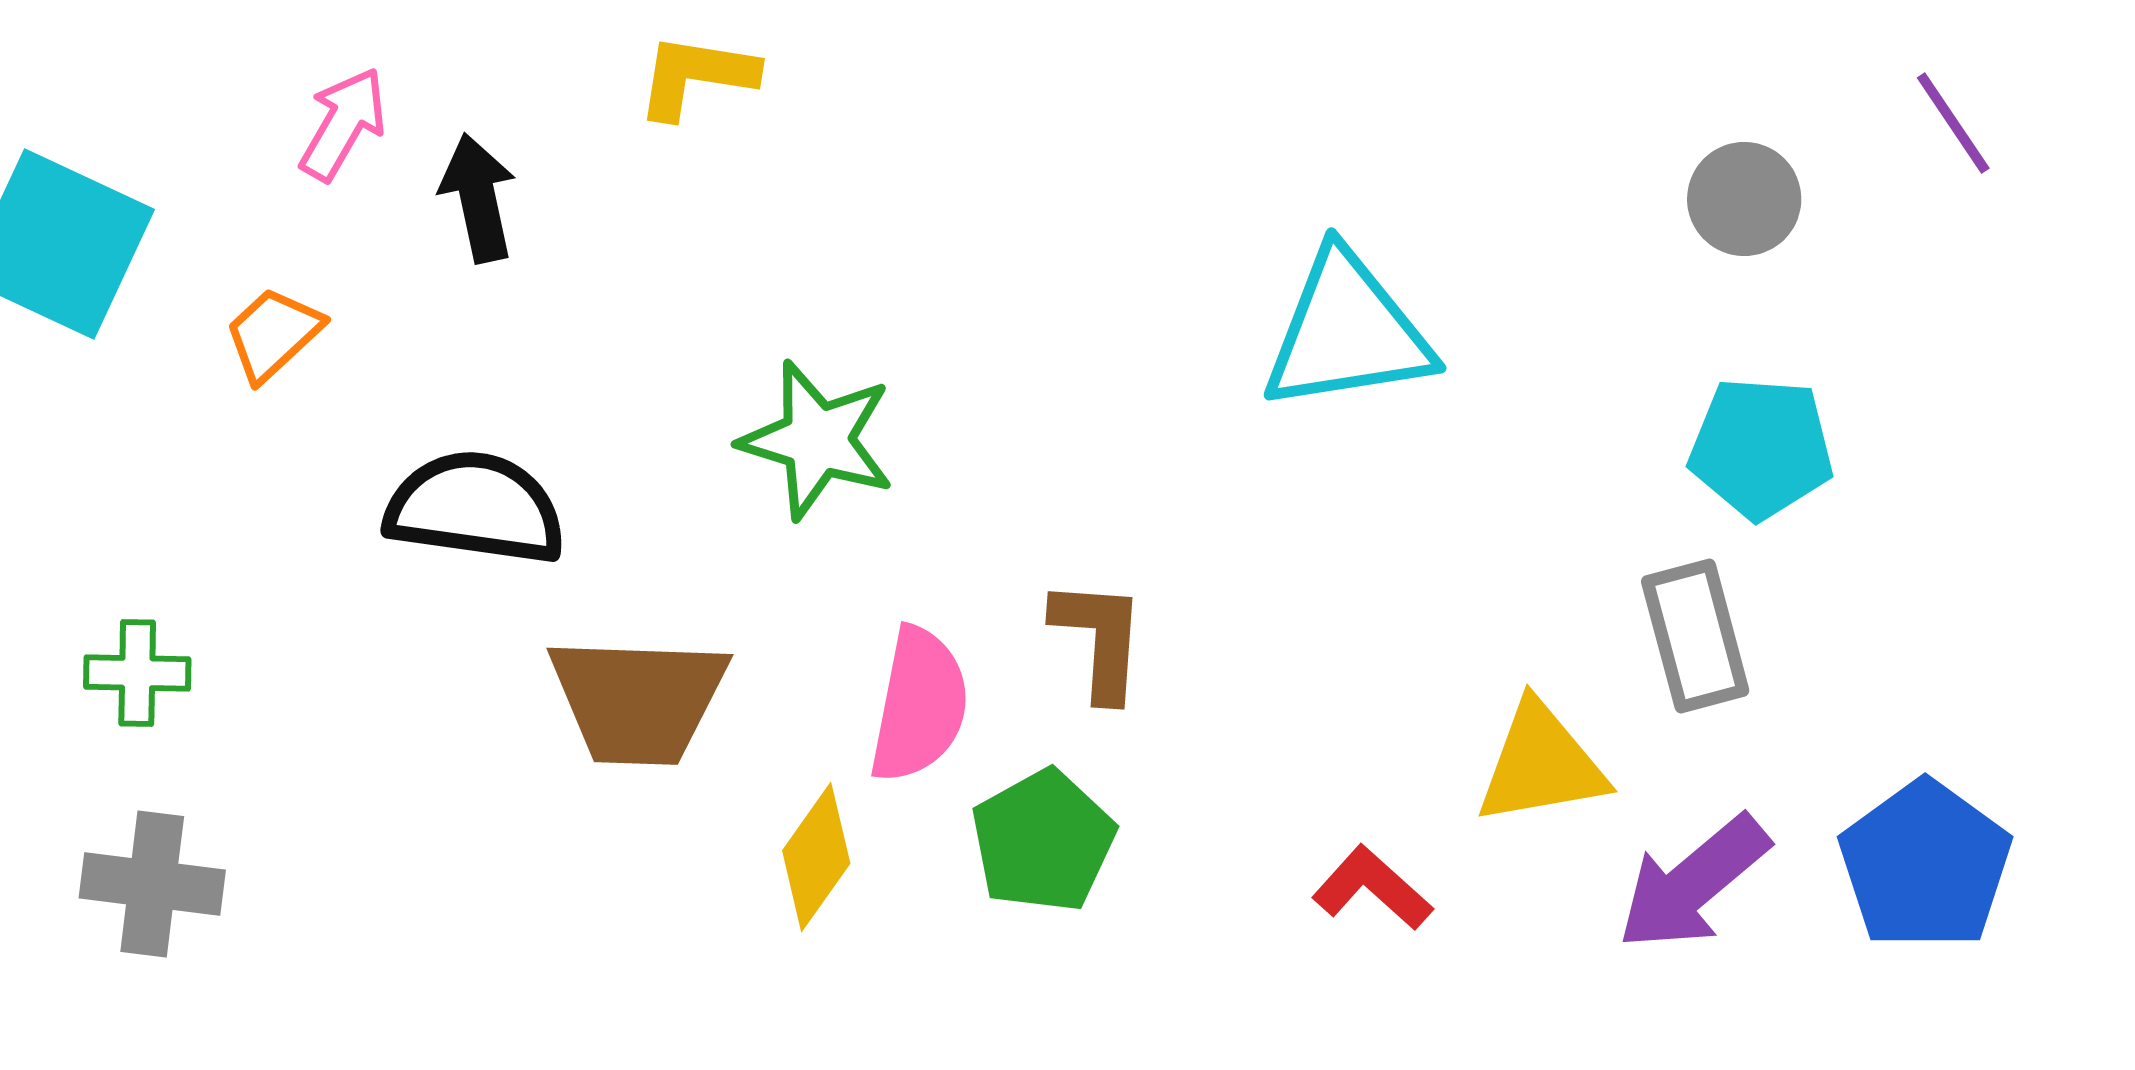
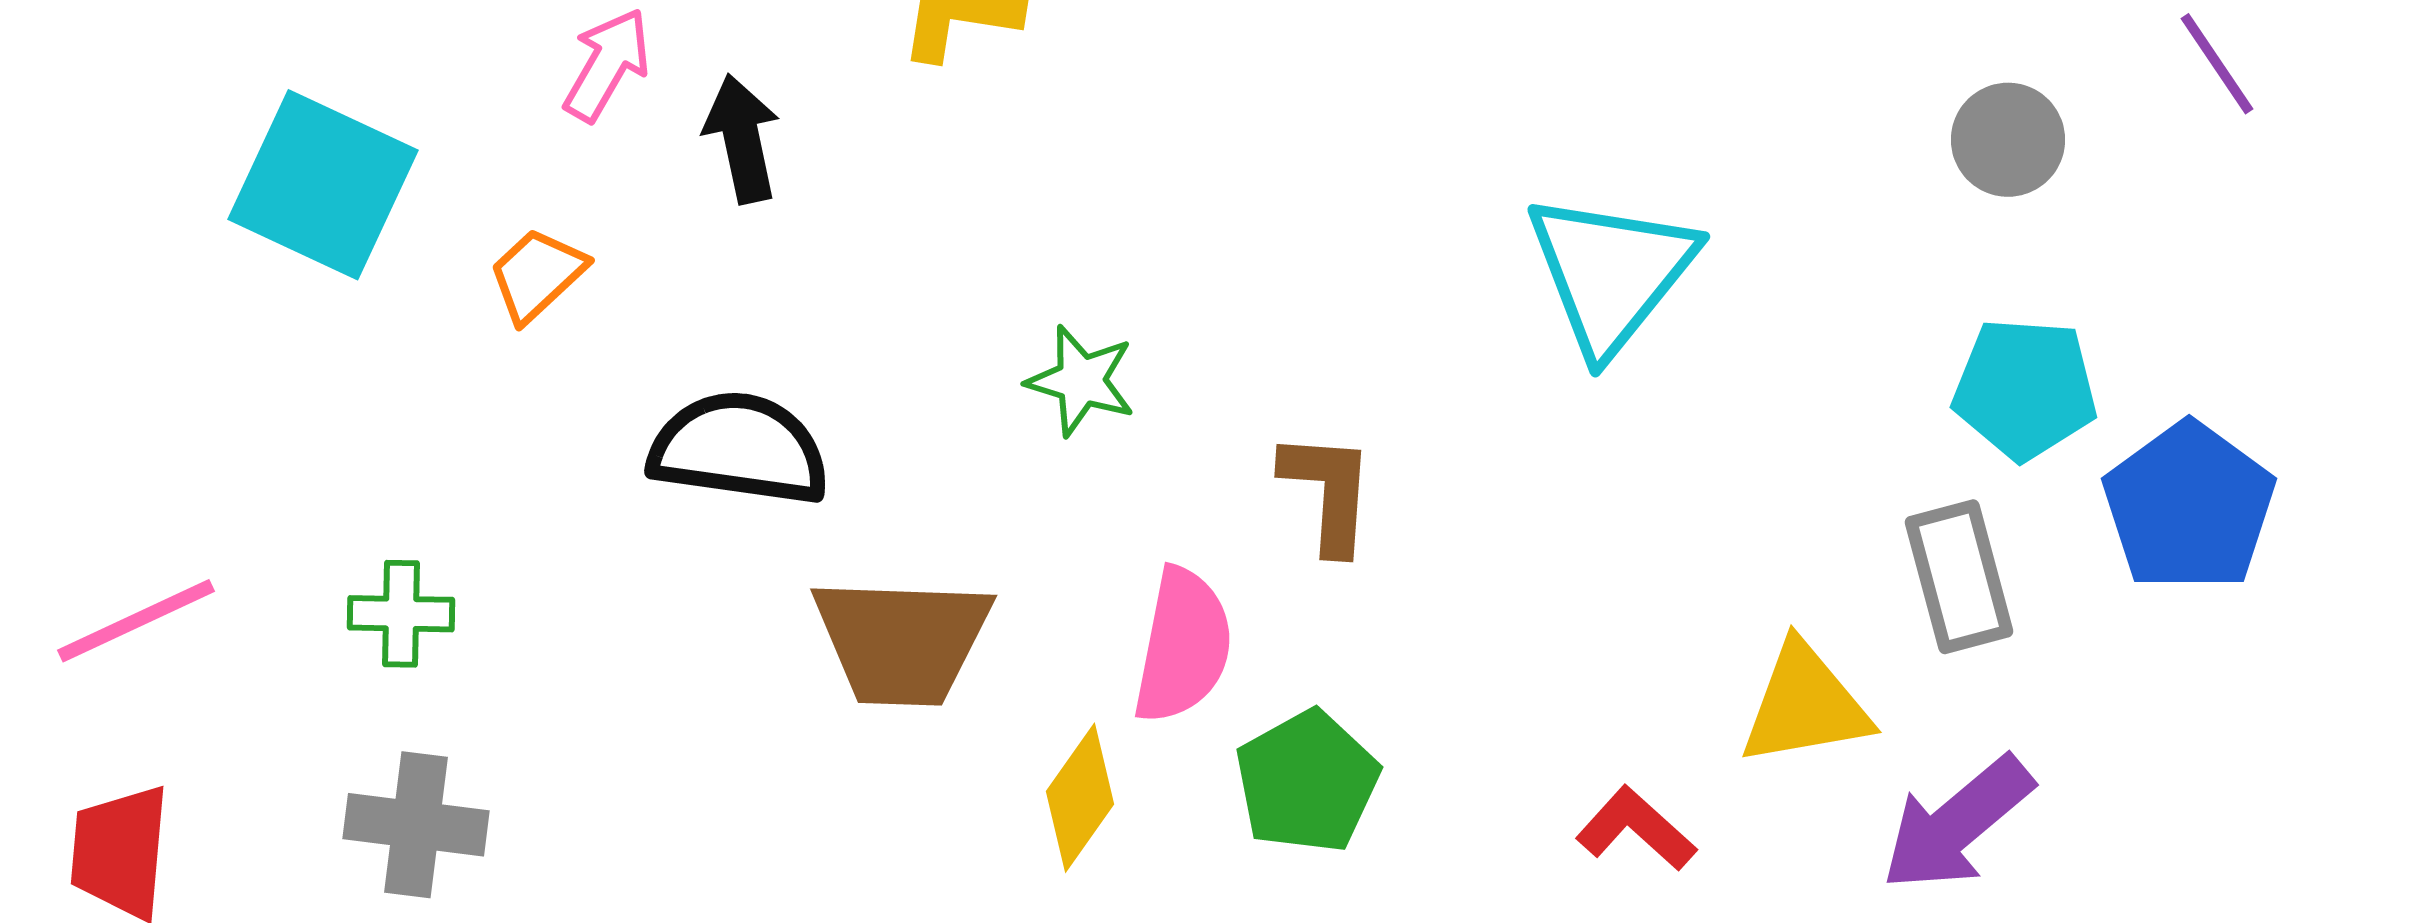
cyan triangle: (1347, 332) -> (1611, 273), turned -42
green star: (817, 440) -> (1081, 381), size x0.7
brown L-shape: (1099, 639) -> (1328, 492), moved
blue pentagon: (1925, 865) -> (2189, 507), moved

